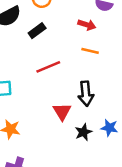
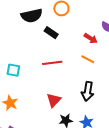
black rectangle: (37, 31) -> (51, 33), turned 56
black arrow: (86, 94) -> (88, 91), moved

